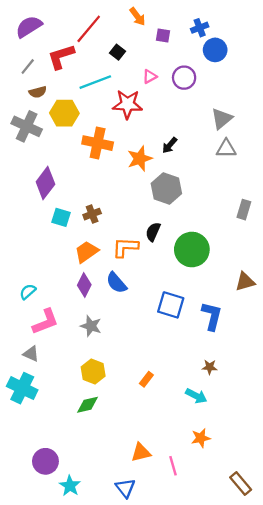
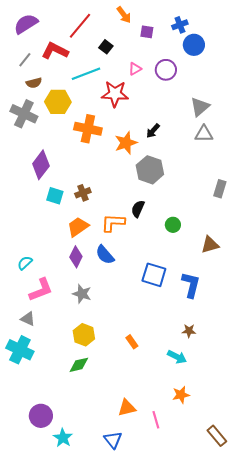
red L-shape: (61, 57) -> (55, 51), turned 44
green circle: (192, 250) -> (173, 225), size x0.5
brown triangle: (245, 282) -> (210, 245), moved
orange rectangle: (146, 379) -> (132, 342), turned -72

